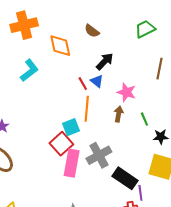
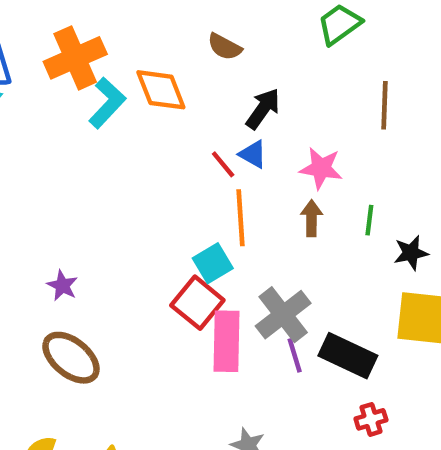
cyan L-shape: (29, 70) -> (107, 103), moved
green line: (144, 119) -> (369, 220), turned 40
purple line: (140, 193) -> (295, 355), moved

